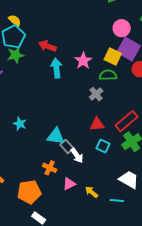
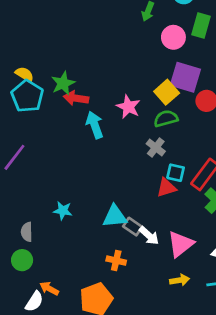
pink circle: (122, 28) -> (173, 37), moved
green star: (15, 55) -> (63, 83), moved
yellow square: (113, 56) -> (167, 92), turned 36
cyan square: (103, 146) -> (176, 173), moved
pink triangle: (69, 184) -> (181, 244), moved, size x1.5
yellow arrow: (91, 192) -> (180, 280), turned 144

